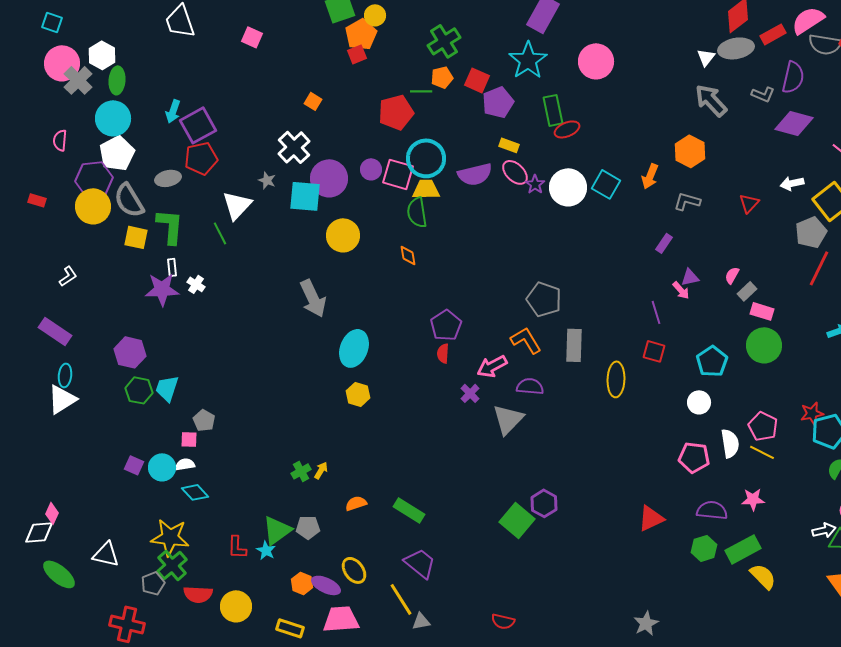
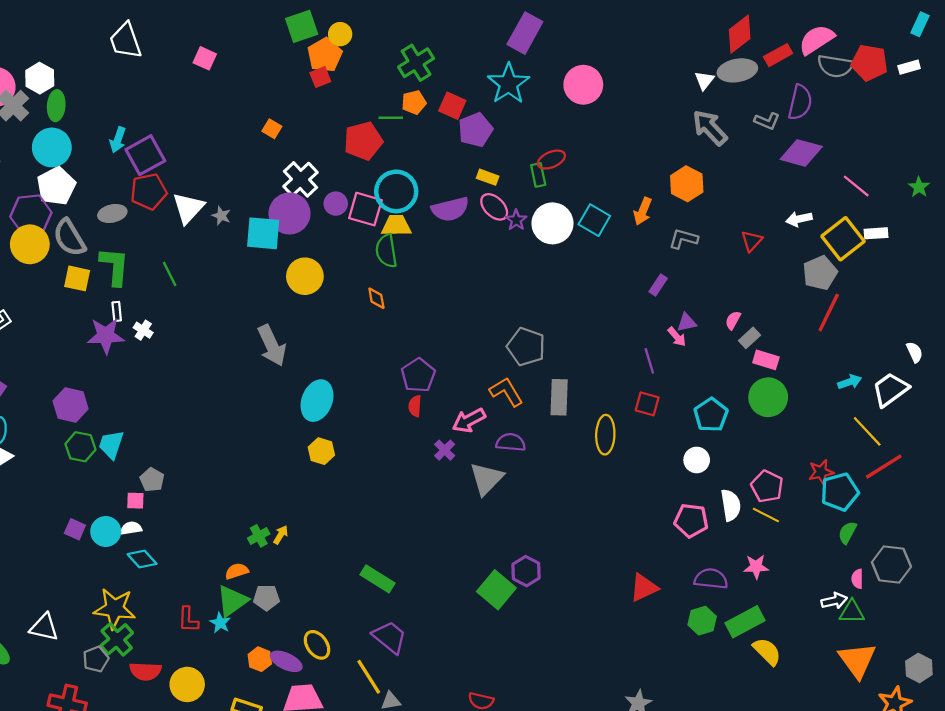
green rectangle: (553, 110) -> (538, 175), moved, size x0.7
white cross: (294, 147) -> (300, 179), moved
white triangle: (237, 205) -> (188, 208), moved
orange semicircle: (356, 503) -> (237, 571), moved

